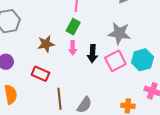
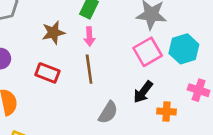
black arrow: (92, 54) -> (143, 92), moved, turned 36
brown line: (60, 99) -> (89, 69), moved

